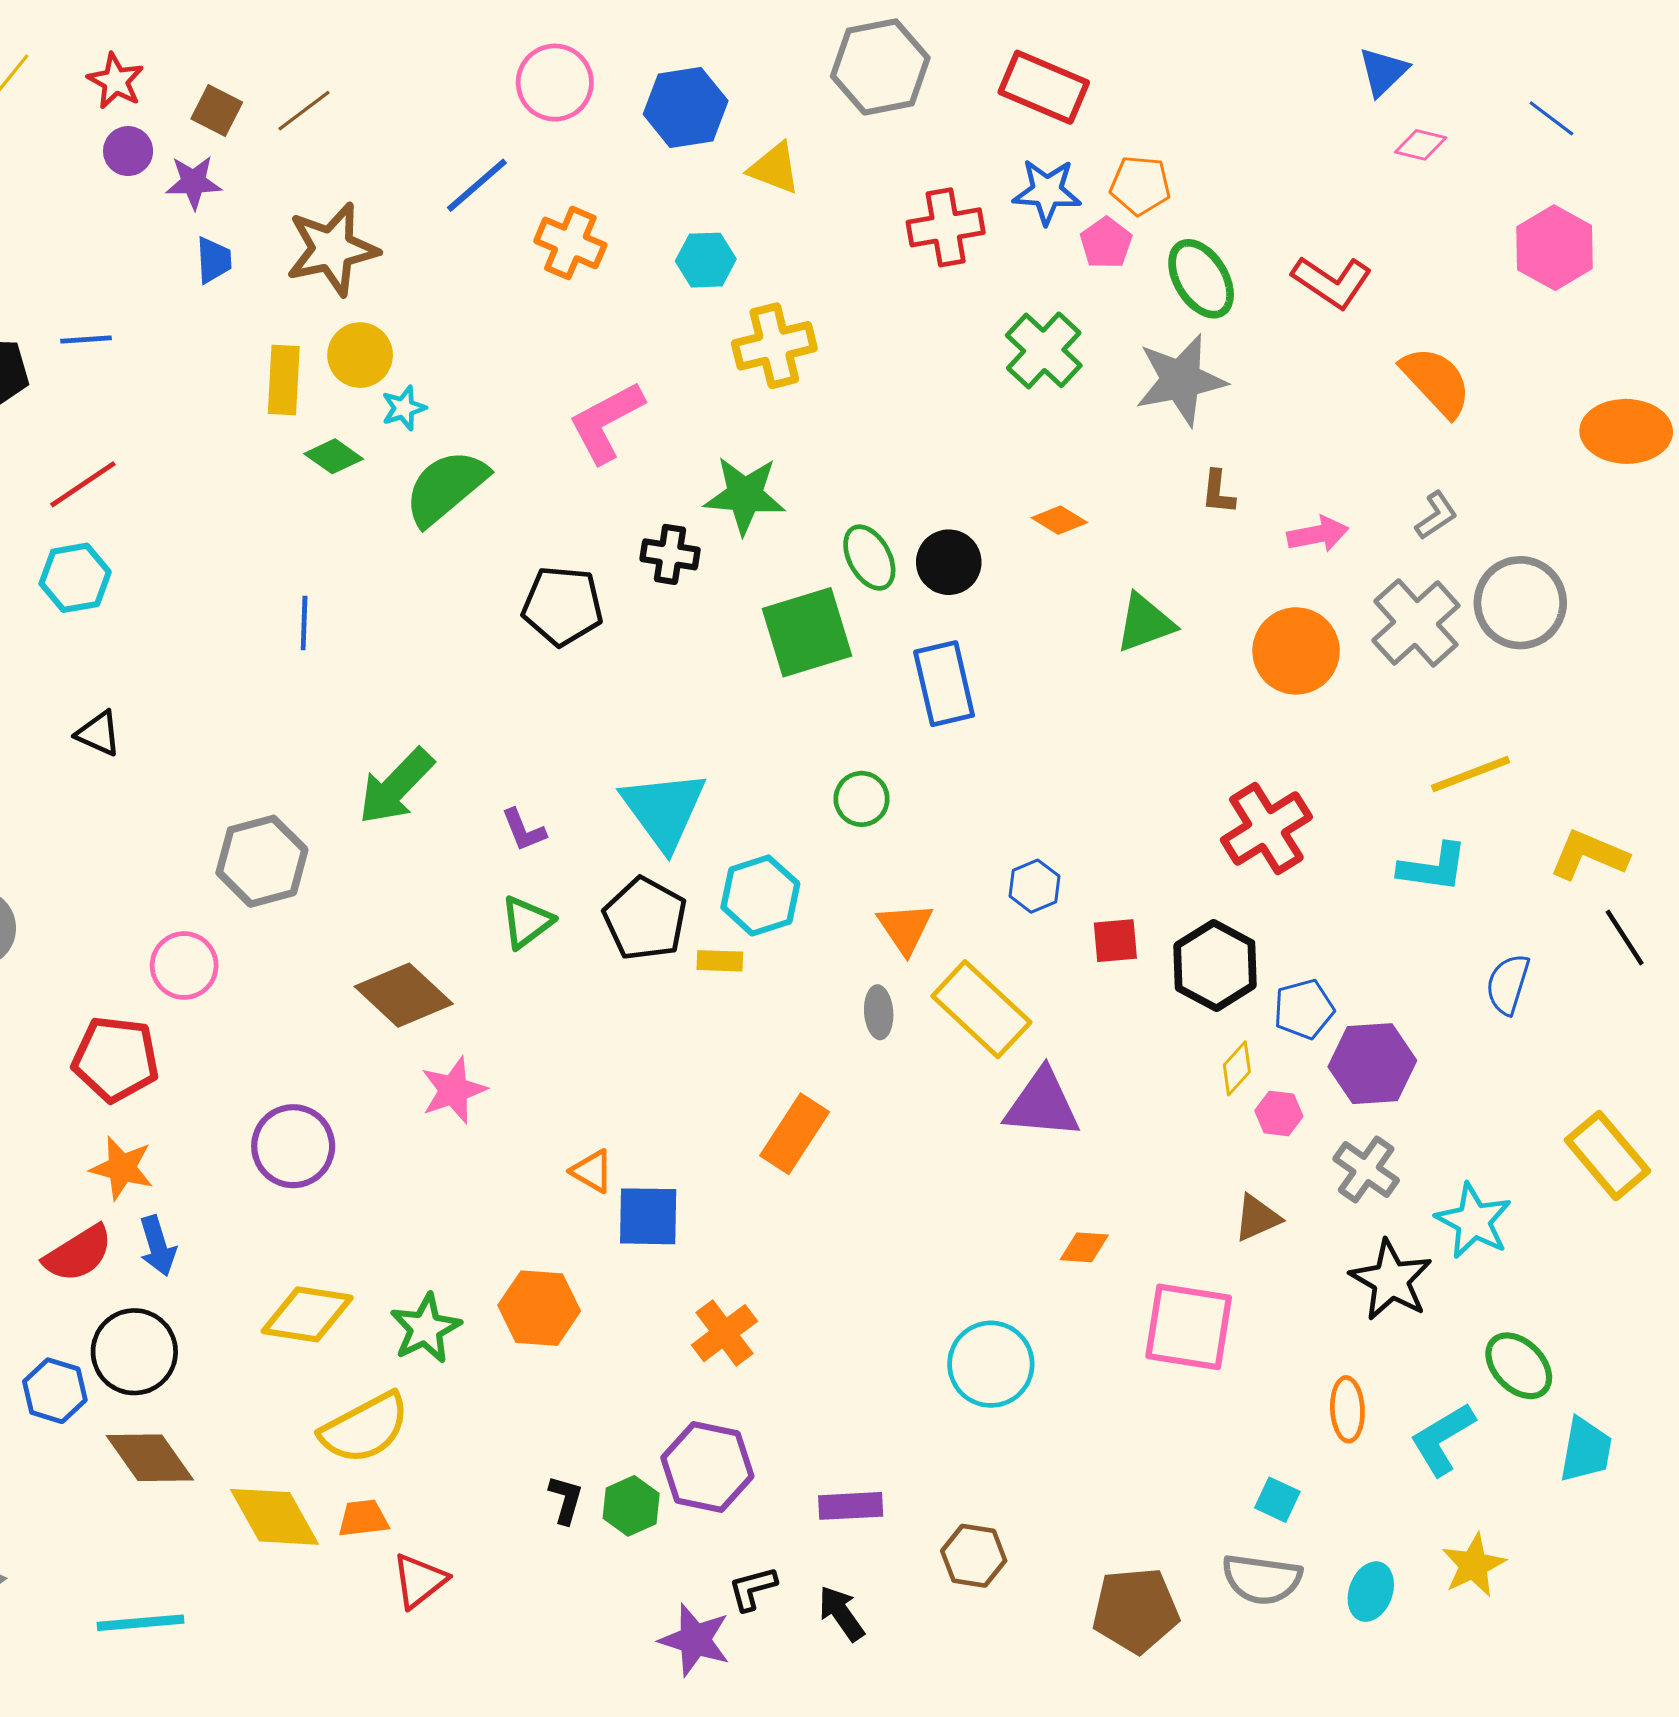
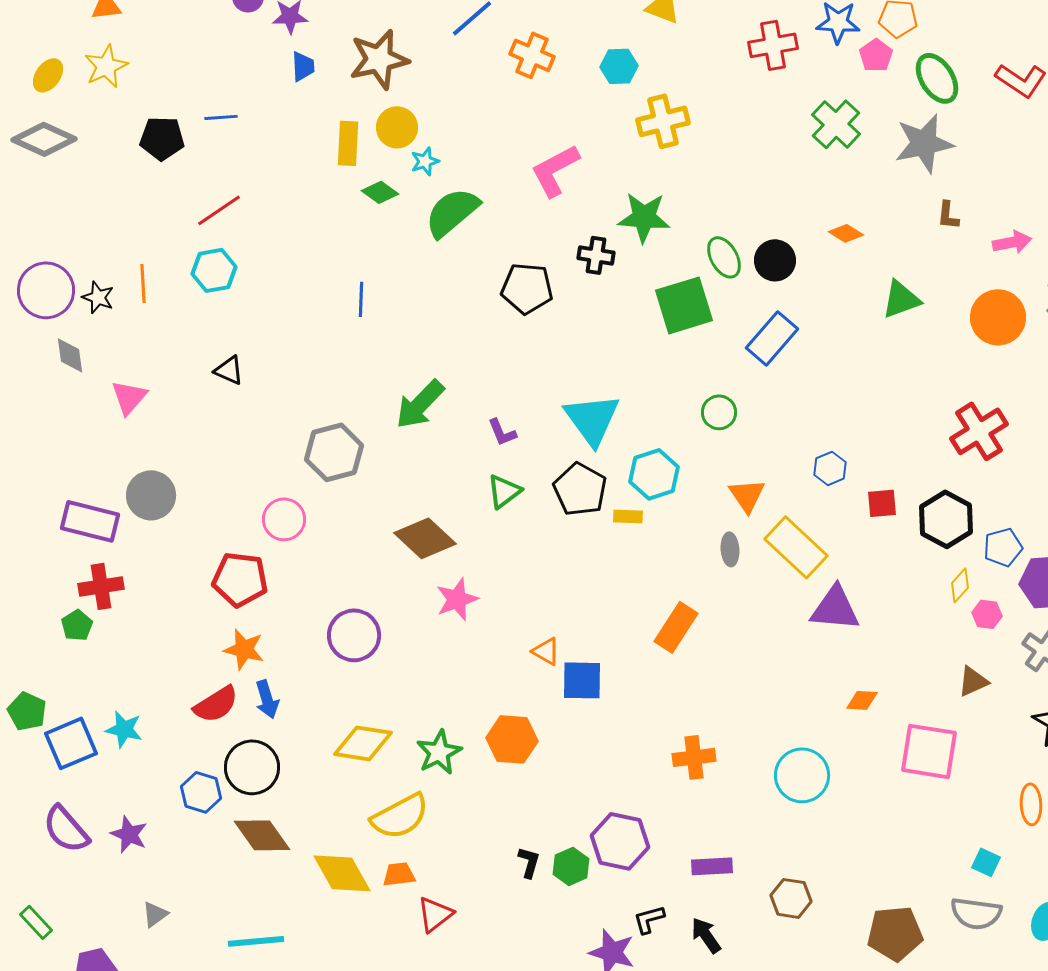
blue rectangle: (944, 684) -> (772, 338), turned 54
orange cross: (725, 1333) -> (694, 757), moved, turned 30

